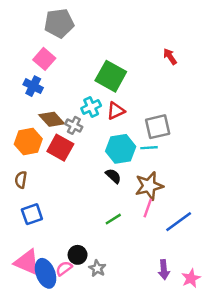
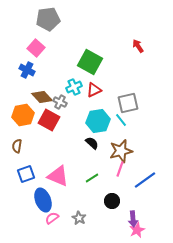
cyan line: (149, 148) -> (121, 120), turned 56
black circle: (78, 255) -> (112, 201), moved
pink triangle: (27, 262) -> (58, 176), moved
blue ellipse: (46, 273) -> (43, 200), moved
pink star: (191, 278) -> (137, 230), moved

